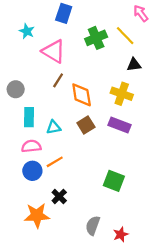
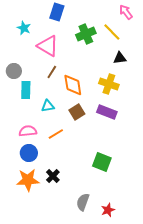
gray circle: (16, 89) -> (14, 71), moved
cyan rectangle: (29, 117) -> (26, 90), moved
cyan triangle: (54, 127) -> (48, 106), moved
orange line: (55, 162) -> (56, 134), moved
orange star: (37, 215) -> (28, 180), moved

